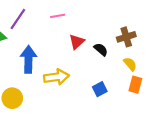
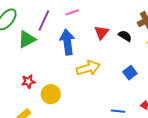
pink line: (58, 16) -> (72, 12), moved
blue arrow: (28, 59) -> (67, 42), moved

